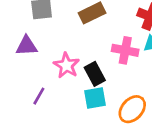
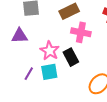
pink cross: (125, 50) -> (81, 32), moved
cyan square: (95, 98) -> (49, 72), moved

